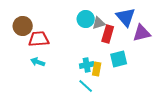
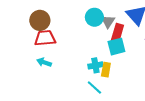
gray triangle: (99, 23) -> (108, 21), turned -40
brown circle: (23, 26) -> (40, 20), moved
cyan square: (119, 59) -> (116, 47), moved

